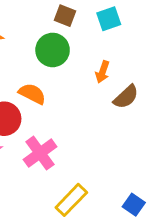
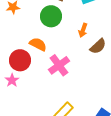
pink cross: (40, 153) -> (59, 65), moved

